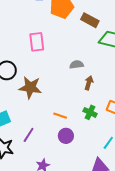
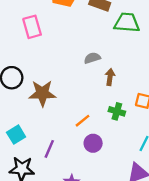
pink rectangle: (37, 42) -> (32, 27), moved
orange line: (60, 116) -> (83, 121), turned -48

